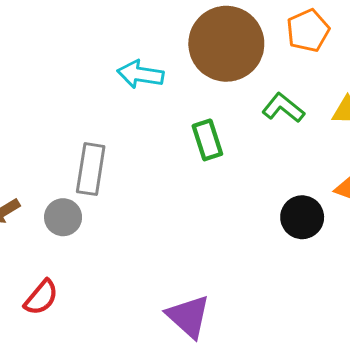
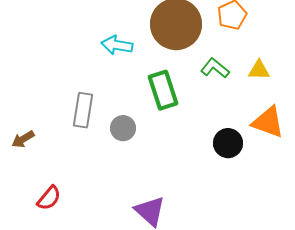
green rectangle: (207, 140) -> (163, 90), size x1.4
gray circle: (63, 217) -> (123, 128), moved

